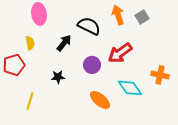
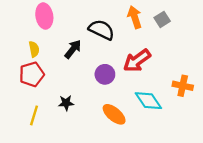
red pentagon: (14, 65) -> (32, 74), moved
black star: (58, 77) -> (66, 103), moved

